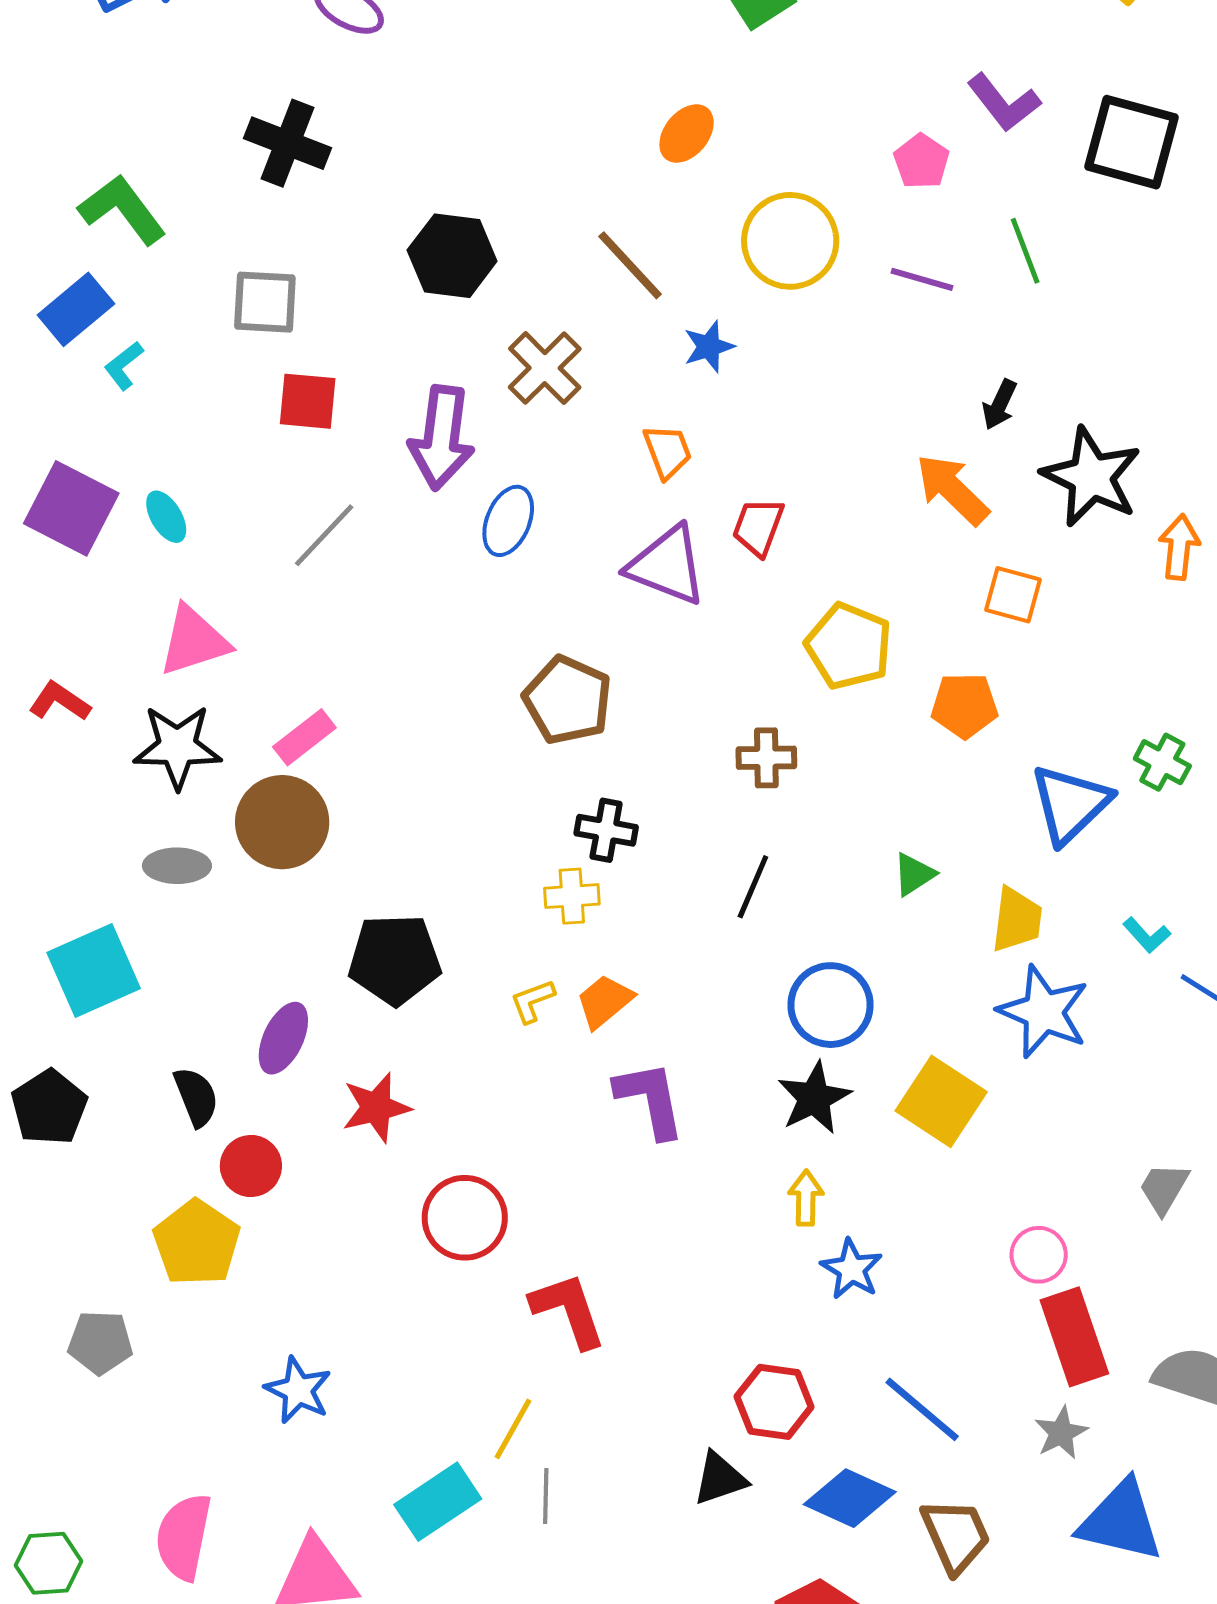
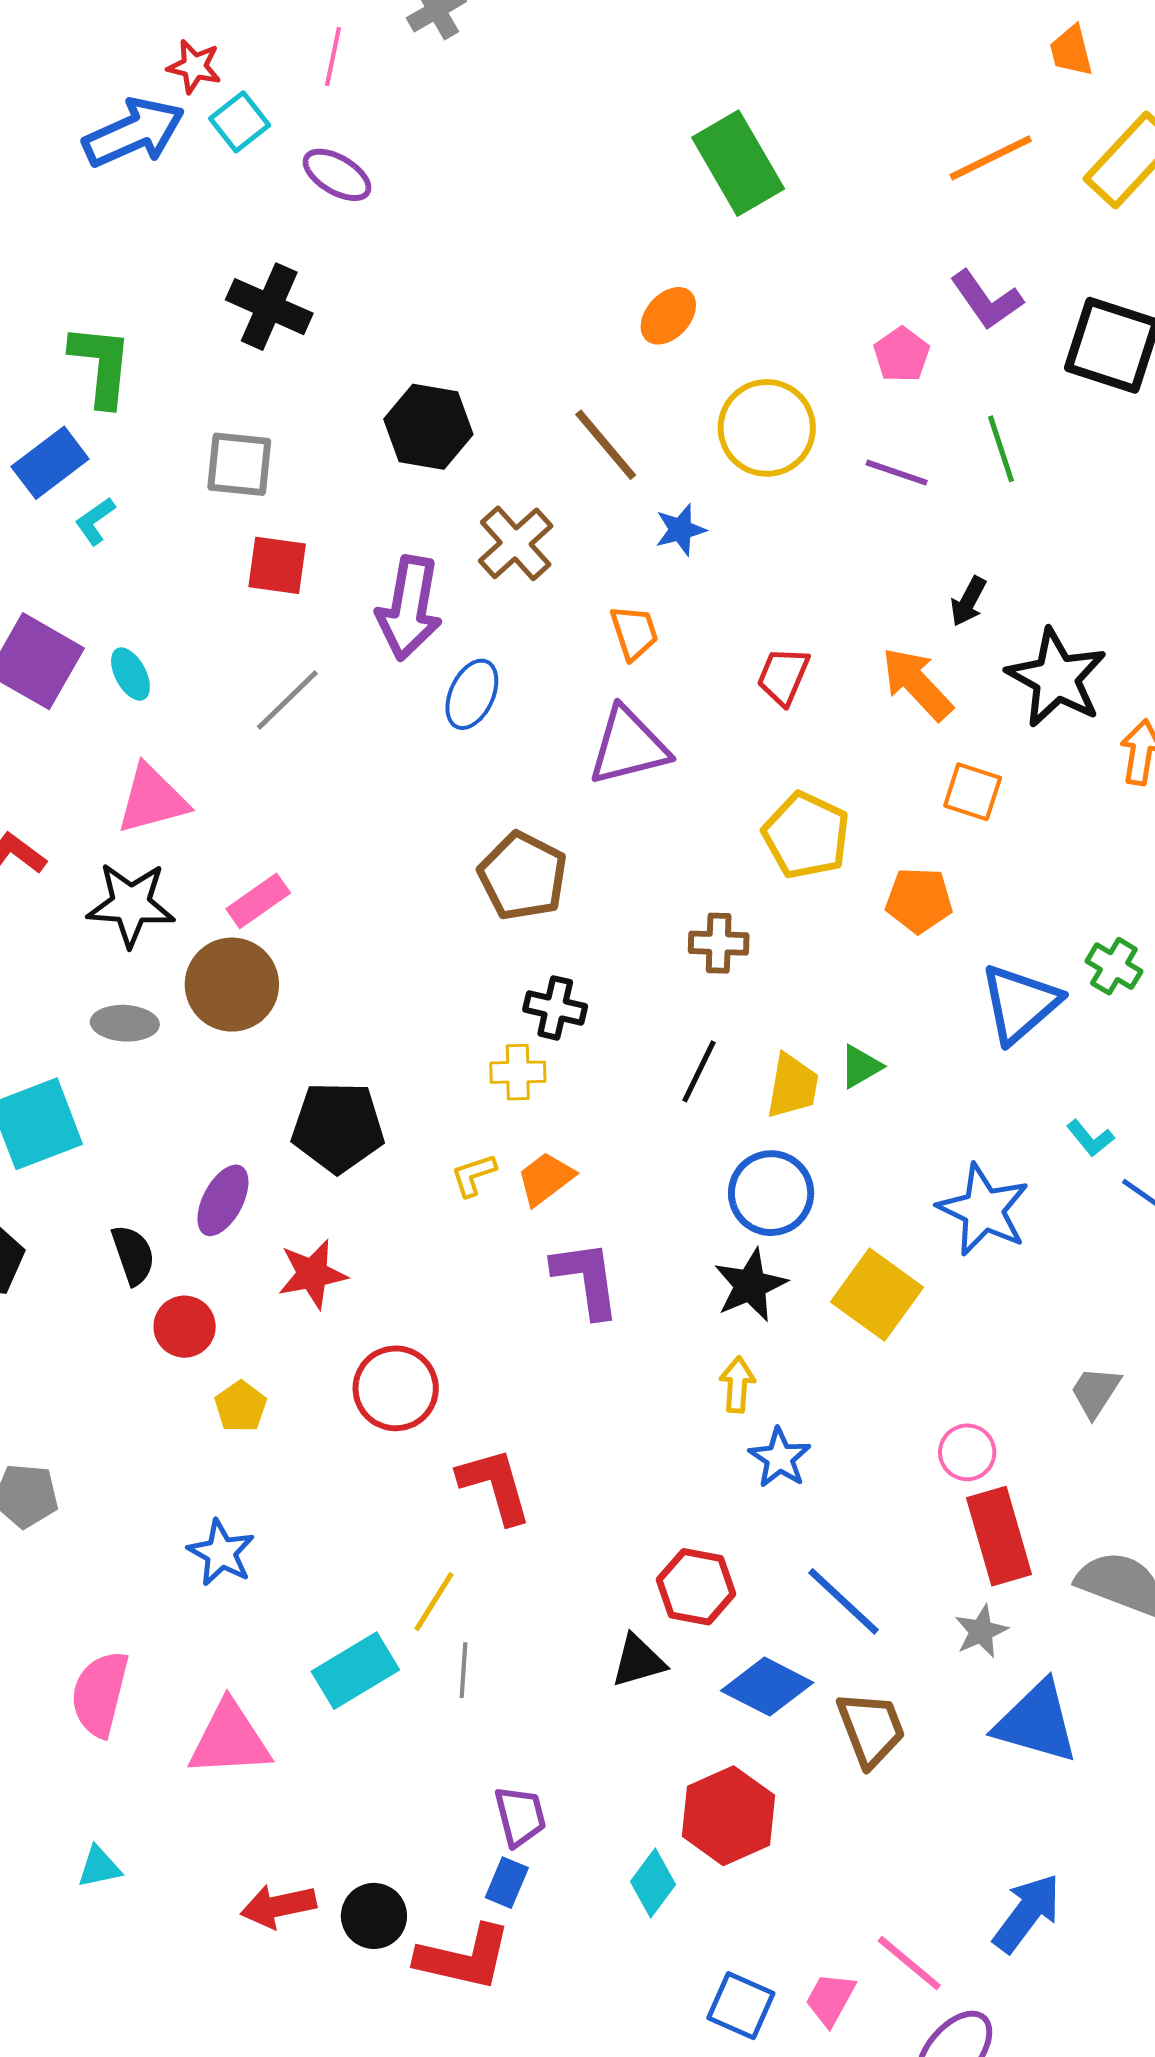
green L-shape: (122, 210) -> (101, 365), turned 40
red trapezoid: (758, 527) -> (783, 676), moved
purple triangle: (667, 565) -> (628, 746), turned -38
yellow trapezoid: (1017, 920) -> (792, 1086), moved
yellow pentagon: (197, 1243) -> (241, 1407), moved, size x0.6

